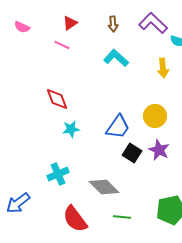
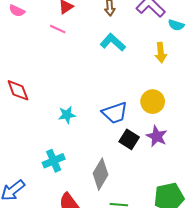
red diamond: (57, 99) -> (18, 90), moved
blue trapezoid: (118, 127) -> (115, 113), turned 36
gray diamond: (104, 187) -> (101, 174), turned 76

